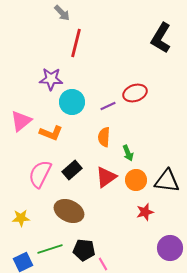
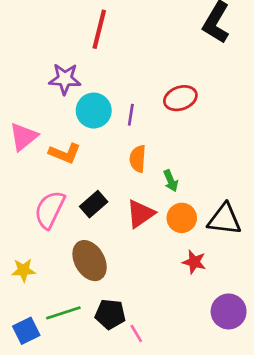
purple line: (108, 106) -> (131, 115), moved, turned -56
brown ellipse: (69, 211) -> (90, 261), turned 36
red star: (145, 212) -> (194, 262), turned 30

